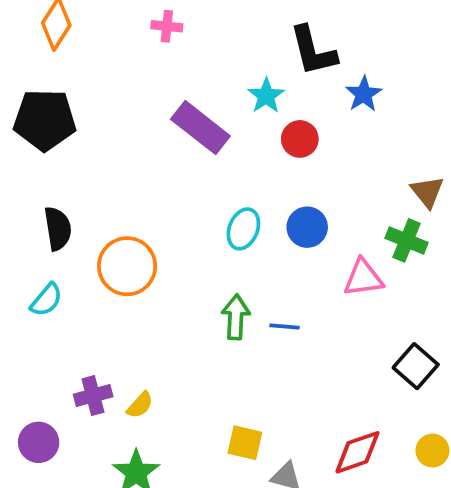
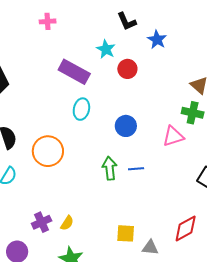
black L-shape: (313, 51) -> (127, 21), size x0.7
blue circle: (307, 227) -> (126, 126), moved
cyan ellipse: (243, 229) -> (81, 109), moved

